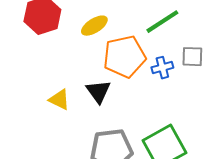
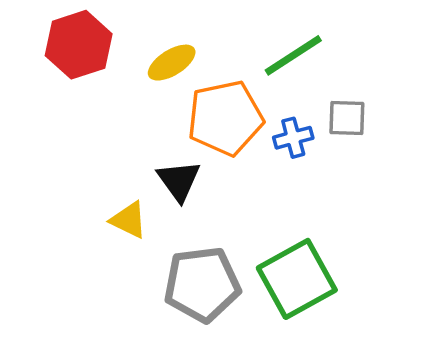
yellow triangle: (59, 100) -> (129, 220), moved

